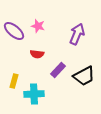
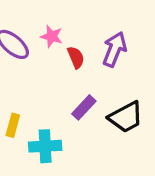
red semicircle: (37, 54) -> (76, 57), moved, turned -120

